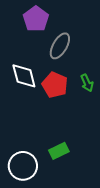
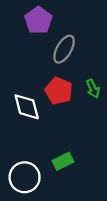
white diamond: (24, 76) -> (27, 107), moved

